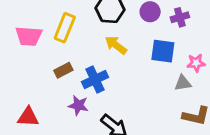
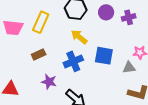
blue square: (163, 51) -> (104, 56), moved
blue cross: (95, 79) -> (73, 61), moved

